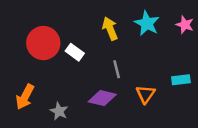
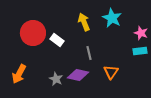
pink star: (185, 25) -> (141, 33), moved
cyan rectangle: (181, 80) -> (140, 51), moved
gray star: (59, 111) -> (56, 79), moved

